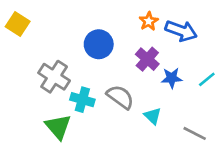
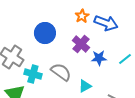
cyan triangle: (153, 116) -> (85, 86), turned 48

